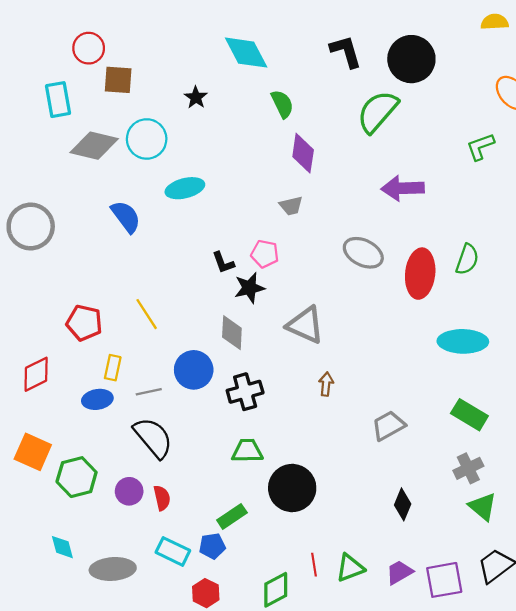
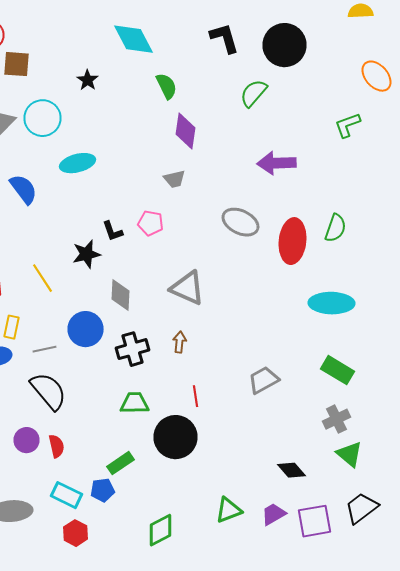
green semicircle: (377, 112) -> (254, 93), size x0.7
black star: (249, 288) -> (86, 254), moved
brown arrow: (326, 384) -> (180, 342), moved
black diamond: (403, 504) -> (292, 470), moved, turned -64
red line: (314, 565) -> (196, 396), moved
red hexagon: (206, 593) -> (76, 533), moved

